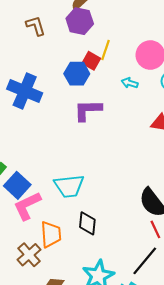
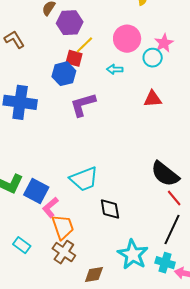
purple hexagon: (80, 21) -> (70, 23), moved
yellow line: (105, 50) -> (84, 45), turned 42
pink L-shape: (27, 206) -> (50, 207), size x0.7
orange trapezoid: (51, 234) -> (63, 227), moved

